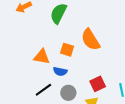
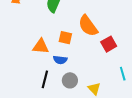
red square: (98, 84) -> (109, 44), moved
black line: (43, 90) -> (45, 79), turned -36

